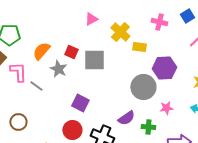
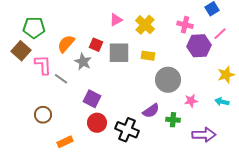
pink triangle: (91, 19) -> (116, 20), moved
pink cross: (159, 22) -> (185, 25), moved
yellow rectangle: (139, 47) -> (148, 56), moved
purple hexagon: (164, 68) -> (199, 46), moved
purple square: (80, 103) -> (92, 99), moved

